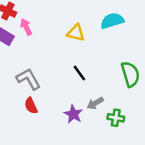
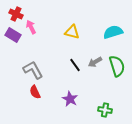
cyan semicircle: (112, 21) -> (113, 32), moved
gray arrow: (95, 103) -> (95, 62), moved
green cross: (116, 118) -> (105, 110), moved

